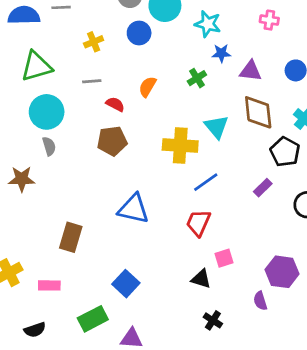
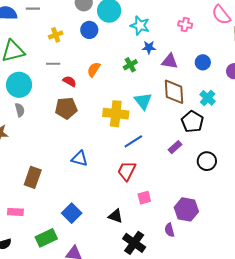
blue triangle: (133, 209) -> (80, 159), size x0.7
black triangle: (201, 279) -> (115, 216), moved
black cross: (213, 320) -> (134, 243), size x1.6

